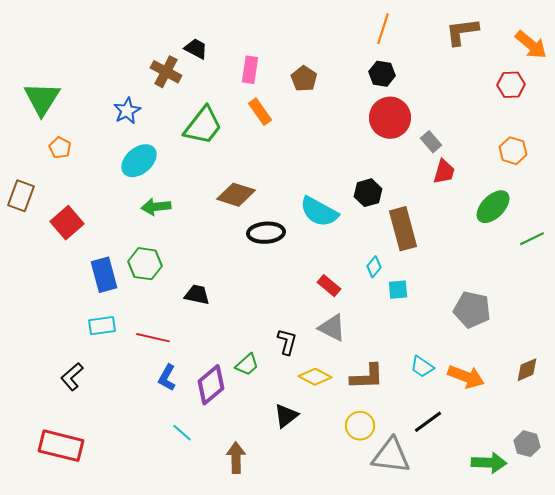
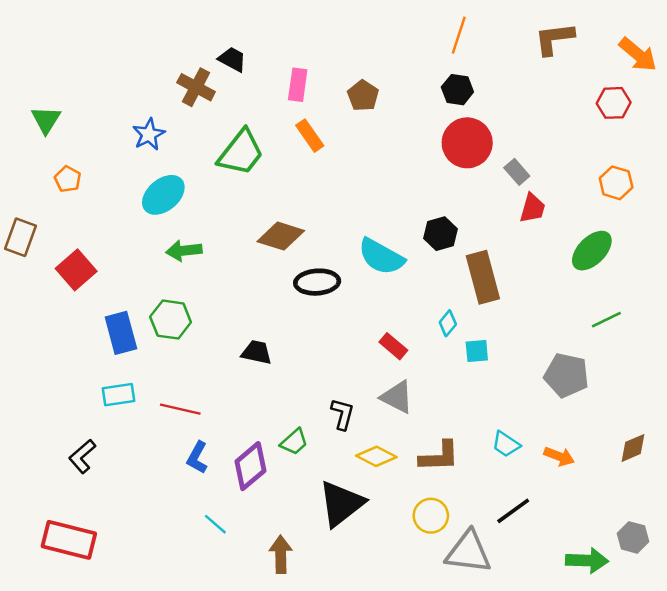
green triangle: (42, 99) -> (46, 120), size x0.7
green line: (532, 239) -> (606, 320), moved
black trapezoid: (197, 295) -> (257, 352), moved
orange arrow: (466, 377) -> (559, 456), size x0.7
black triangle: (286, 416) -> (341, 504), size x1.6

